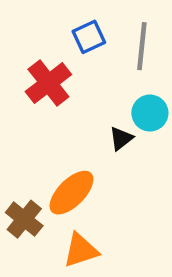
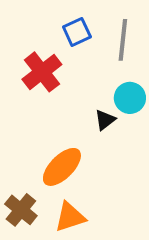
brown cross: (24, 219) -> (21, 210), moved

